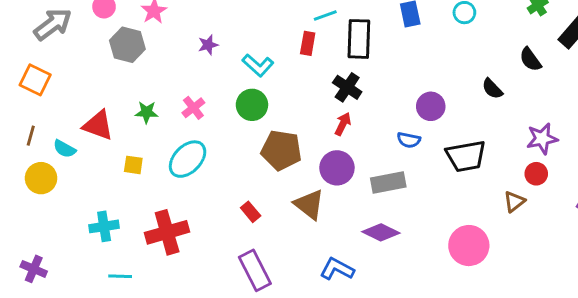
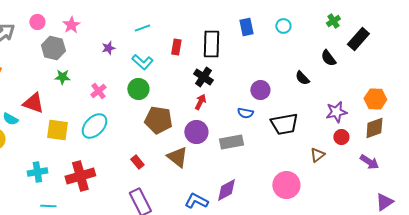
cyan line: (325, 15) -> (142, 28), moved
green star: (147, 112) -> (62, 77), moved
yellow square: (133, 165) -> (57, 130), size x1.6
red circle: (536, 174) -> (341, 137), moved
purple diamond: (381, 232) -> (226, 190), moved, turned -55

